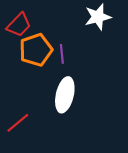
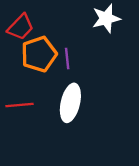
red line: (18, 123) -> (19, 105), moved, turned 35

